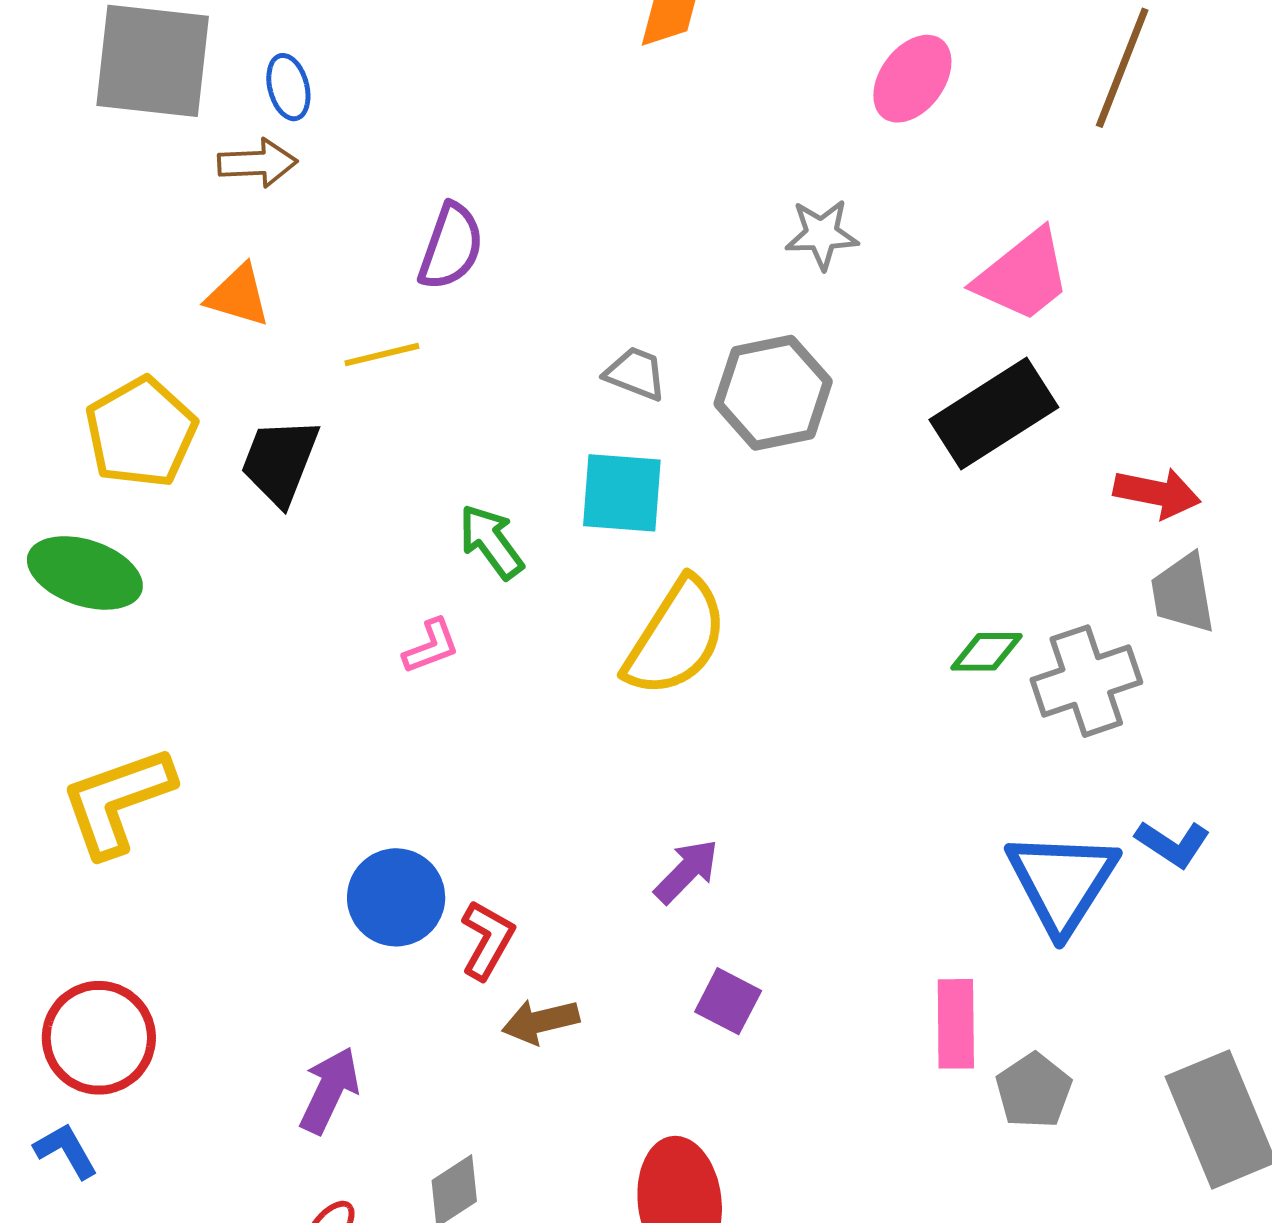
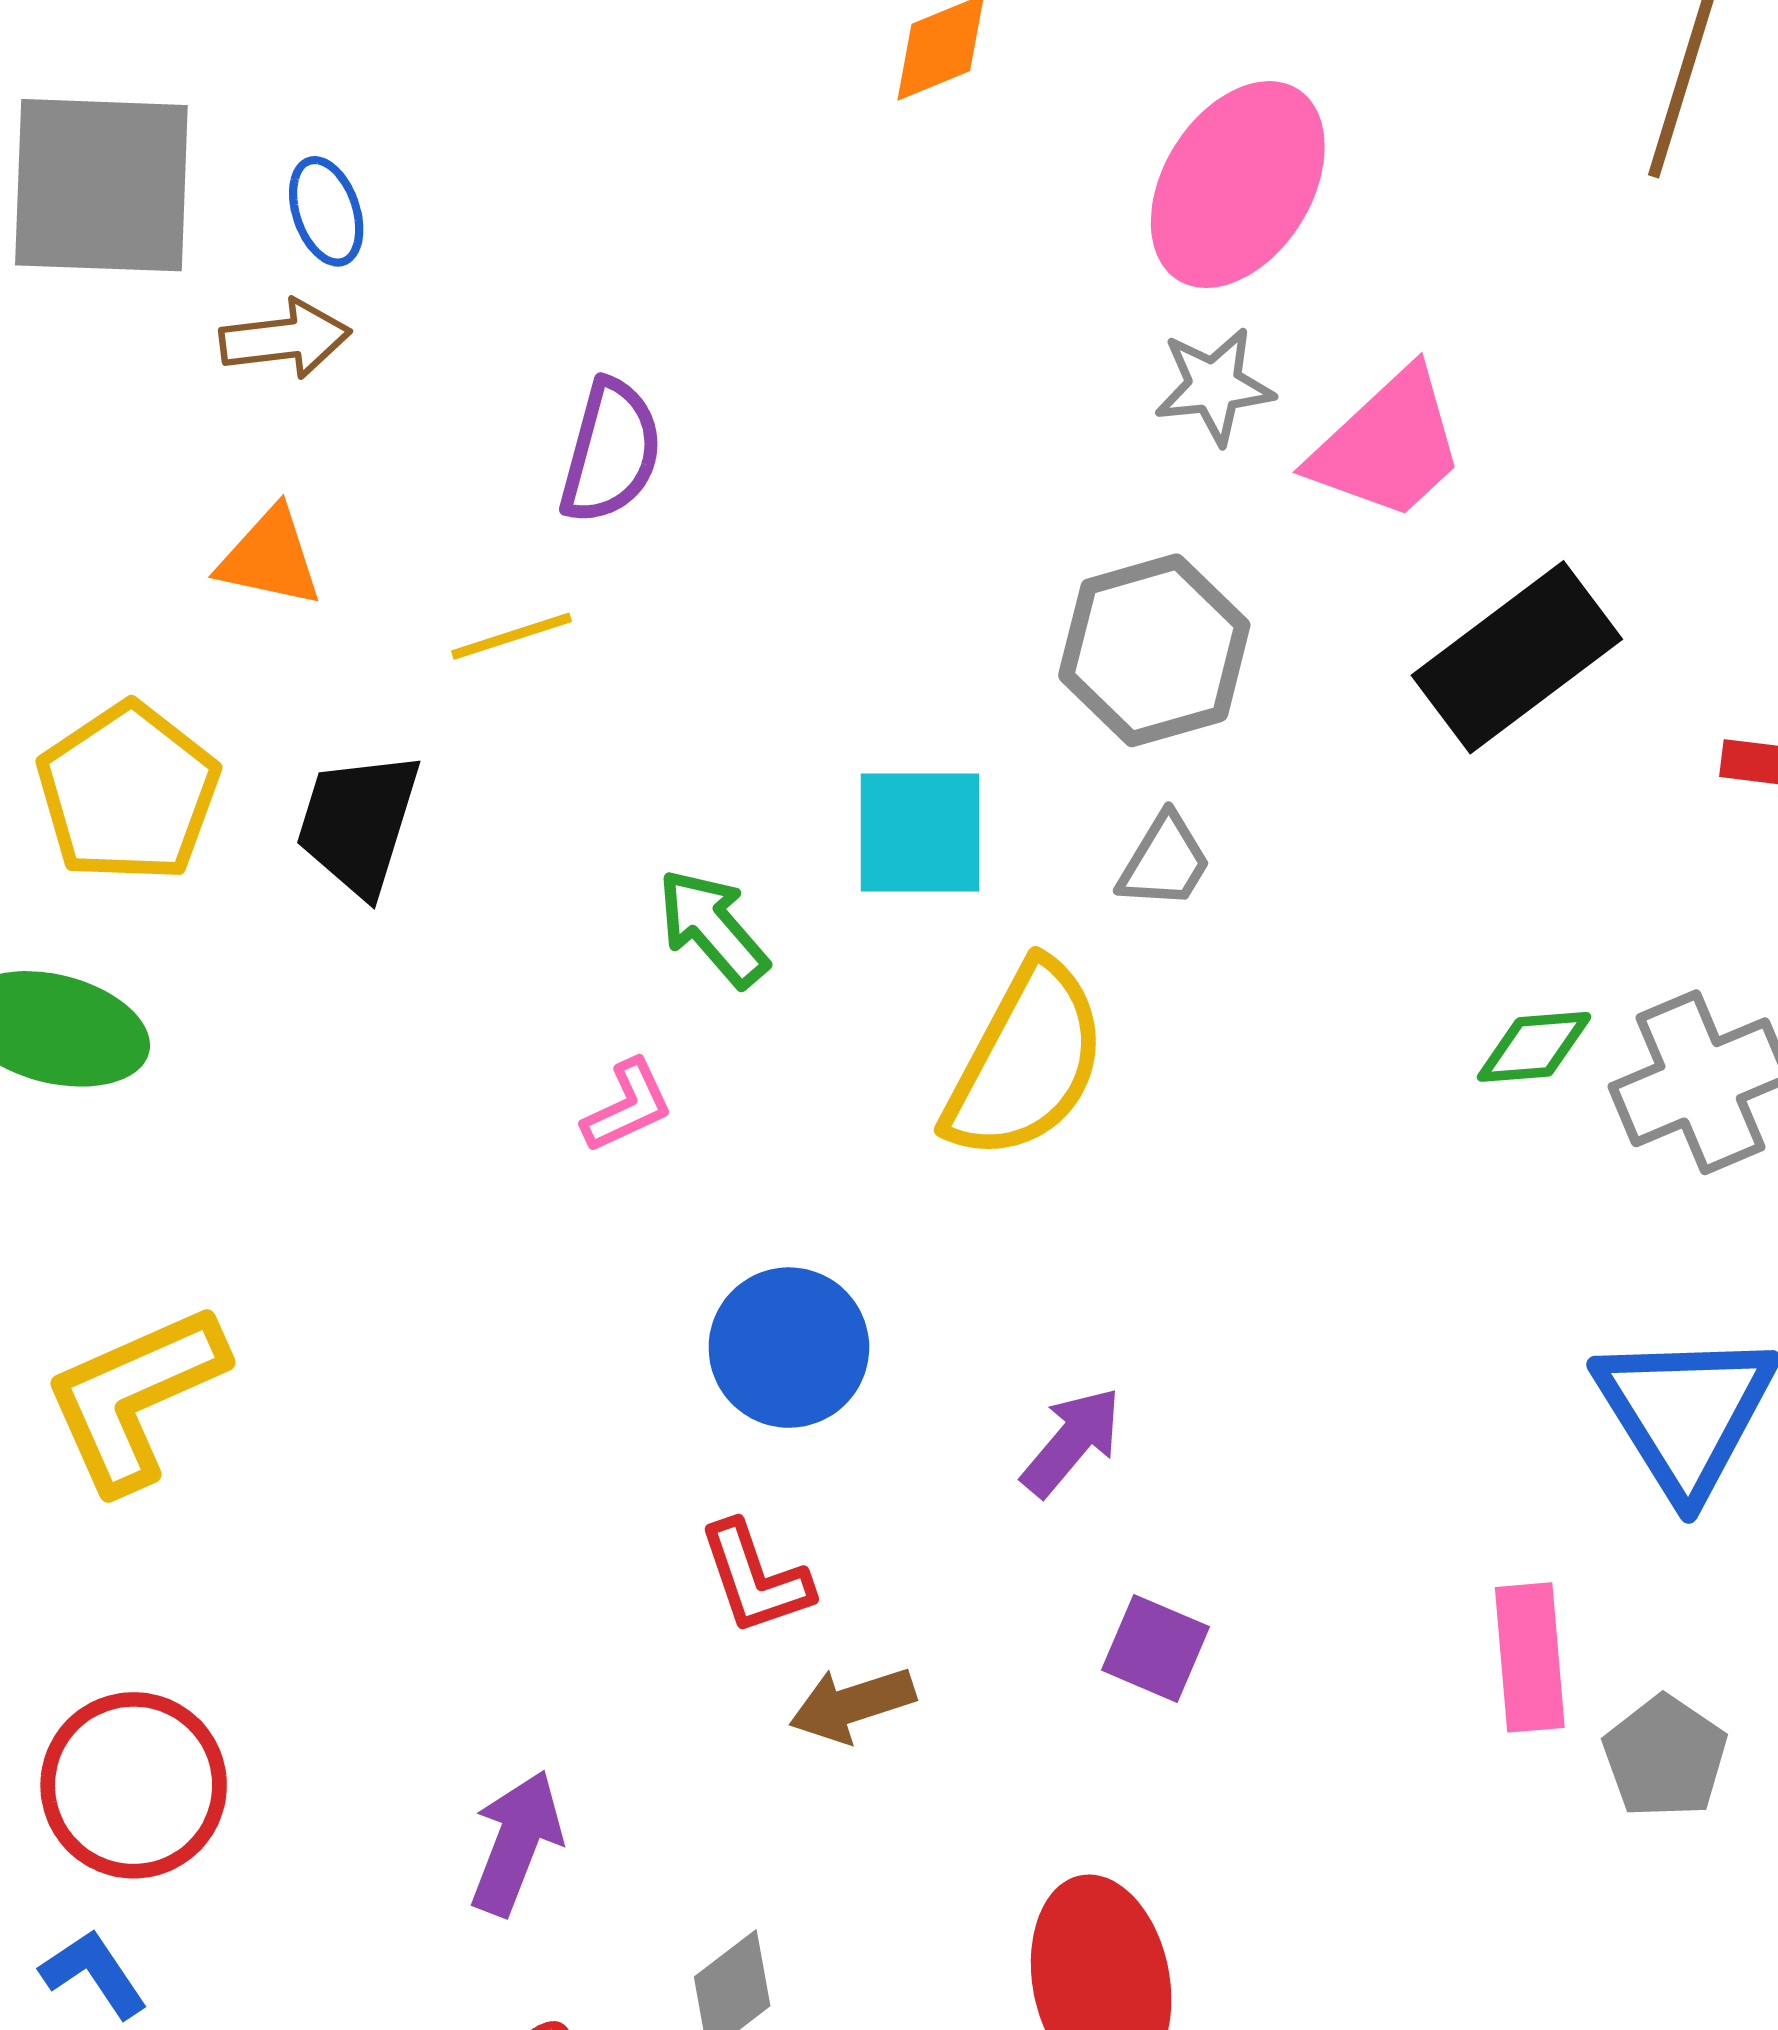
pink ellipse: (912, 79) -> (1238, 185), moved, size x1.4
pink trapezoid: (1023, 276) -> (1388, 445), moved
gray trapezoid: (636, 374) -> (1165, 861), moved, turned 104
blue circle: (396, 897) -> (789, 1348), moved
red L-shape: (487, 940) -> (755, 1578), turned 136

